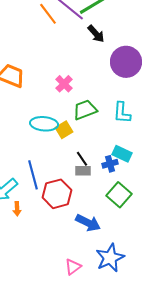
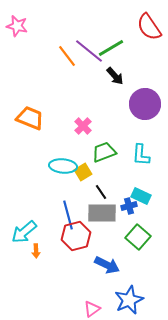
black line: (82, 159) -> (101, 192), moved
gray rectangle: (83, 171) -> (102, 213), size x1.8
blue line: (33, 175) -> (68, 215), moved

